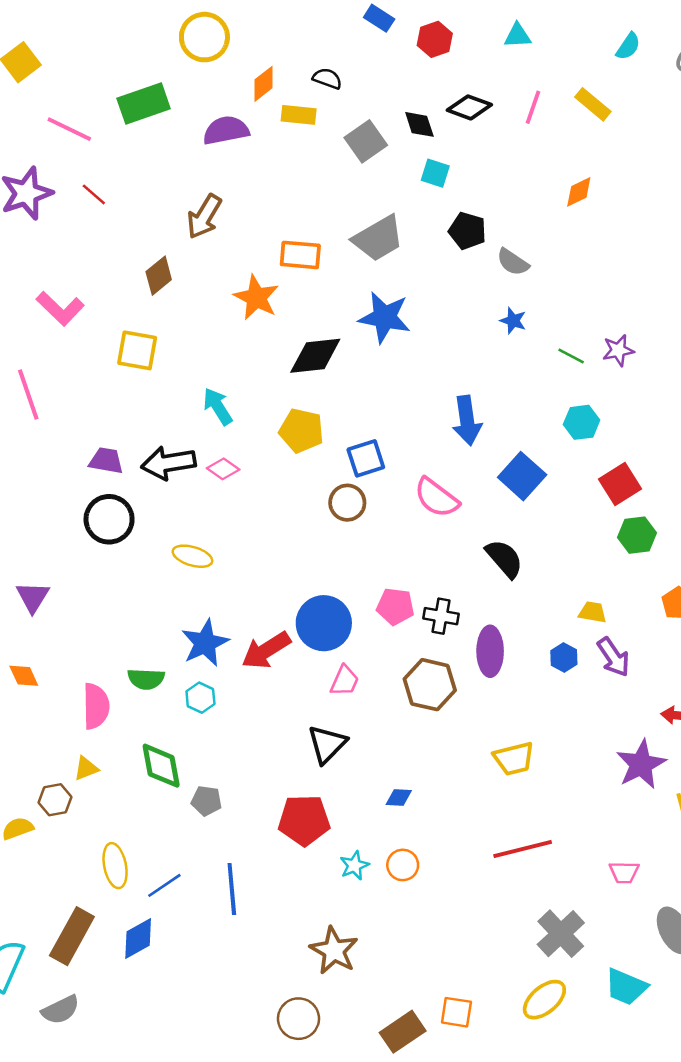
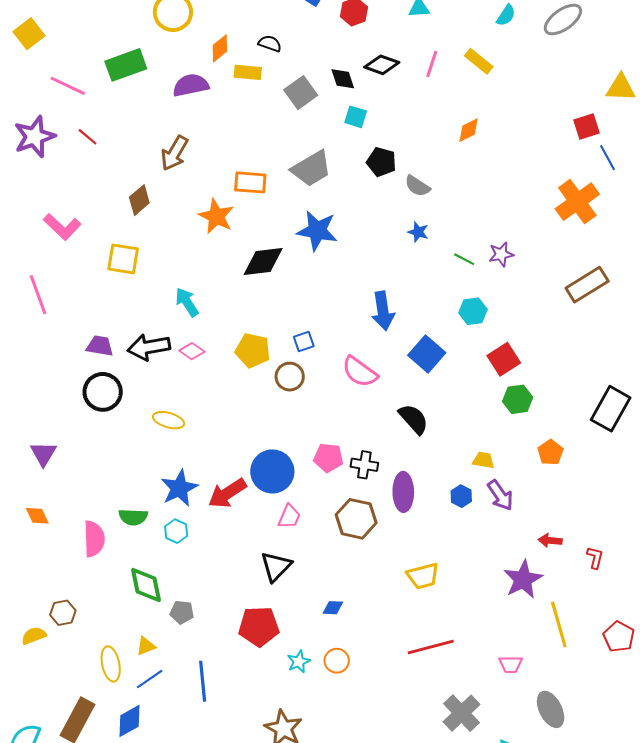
yellow pentagon: (301, 431) -> (253, 350), moved
blue square: (366, 458) -> (304, 342), size x0.7
yellow triangle: (86, 768) -> (146, 646), moved

